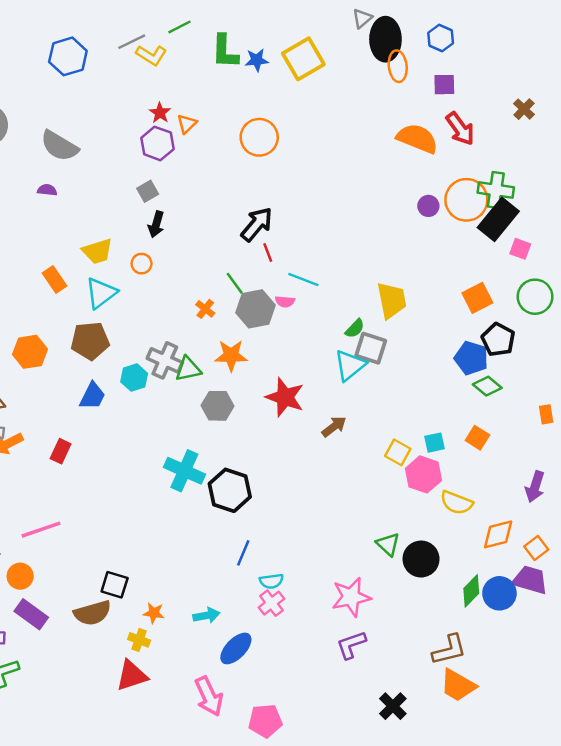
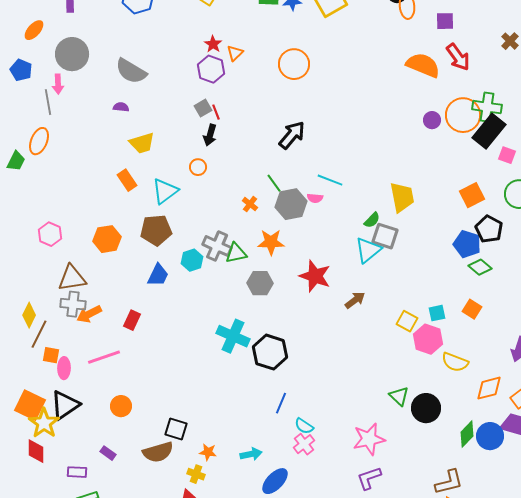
yellow trapezoid: (97, 251) -> (142, 143), moved
red line: (268, 253) -> (216, 112), moved
pink line: (41, 530) -> (104, 357), moved
orange circle: (20, 576) -> (121, 406), moved
cyan semicircle: (271, 581) -> (304, 426), turned 42
purple rectangle: (31, 614) -> (108, 453), size x0.6

